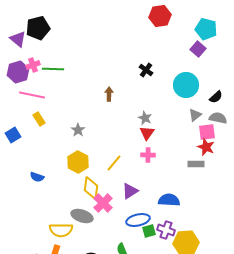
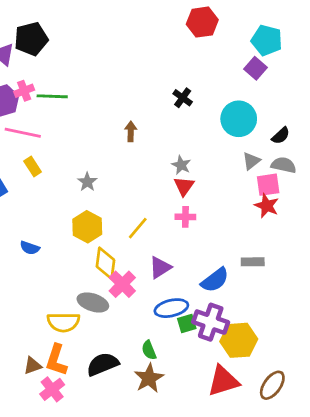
gray rectangle: (196, 164) -> (253, 262), moved
blue semicircle: (169, 200) -> (215, 280), turned 140
purple cross: (166, 230) -> (211, 322), size x1.4

